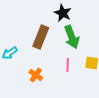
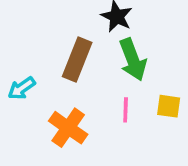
orange cross: (36, 75) -> (68, 128), size x1.5

